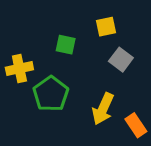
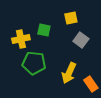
yellow cross: (19, 69) -> (21, 39), moved
green pentagon: (51, 94) -> (34, 63), turned -30

